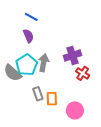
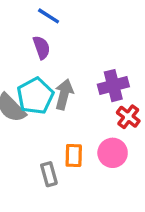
gray rectangle: (38, 94) -> (49, 174), moved
pink circle: (75, 110) -> (113, 153), moved

